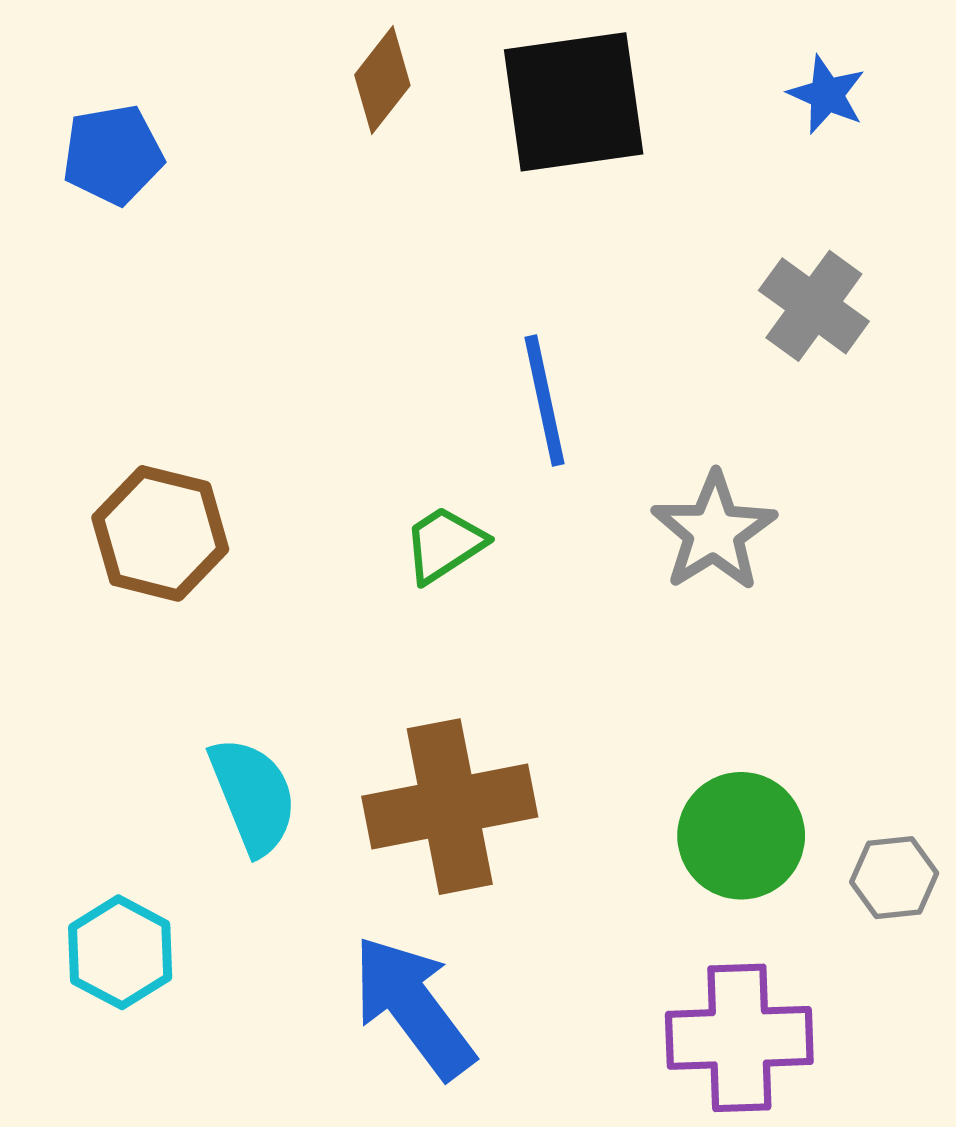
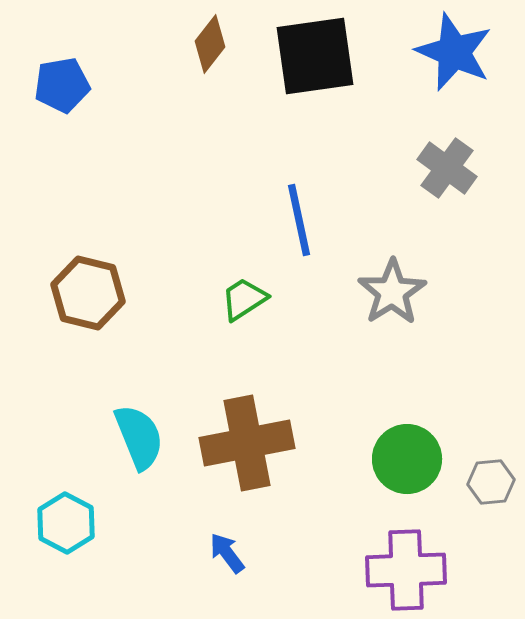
blue star: (827, 95) -> (454, 52), size x1.8
blue arrow: (413, 1007) -> (227, 553), size x0.5

